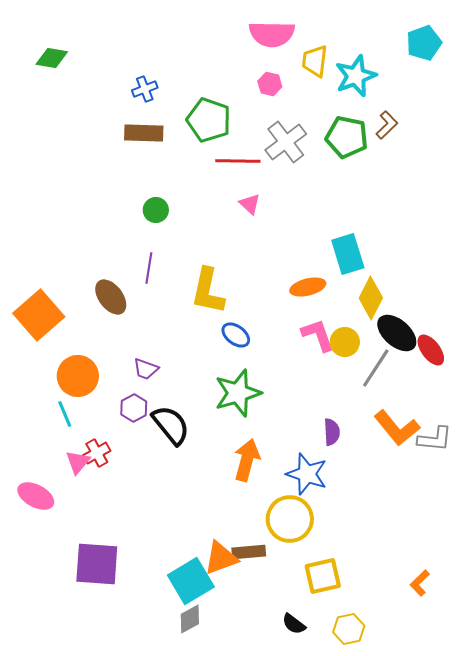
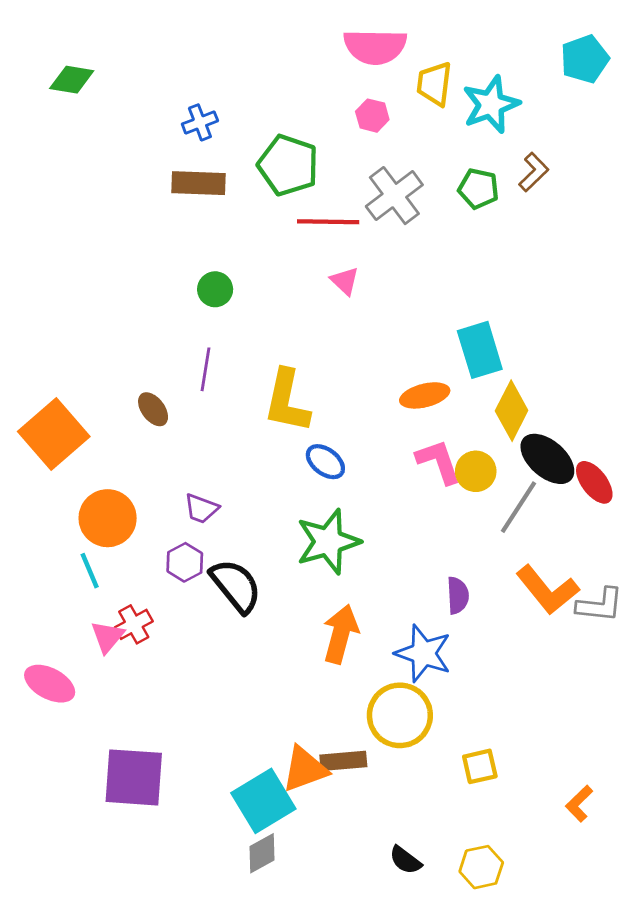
green pentagon: (347, 137) -> (478, 189), size x0.7
brown ellipse: (111, 297) -> (153, 409), size x0.7
yellow square: (323, 576) -> (480, 766), moved, size x0.7

